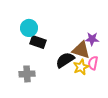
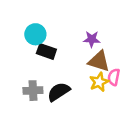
purple star: (92, 39) -> (92, 39), moved
black semicircle: (65, 60) -> (59, 92), moved

